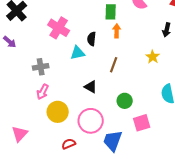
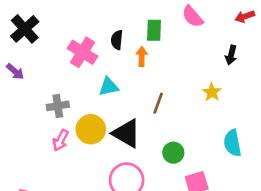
orange arrow: (117, 31) -> (142, 56), moved
black semicircle: (92, 39) -> (117, 40), moved
black triangle: (91, 87) -> (127, 133), size x1.6
yellow circle: (58, 112) -> (91, 129), moved

